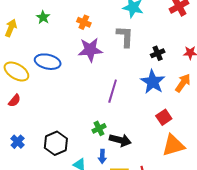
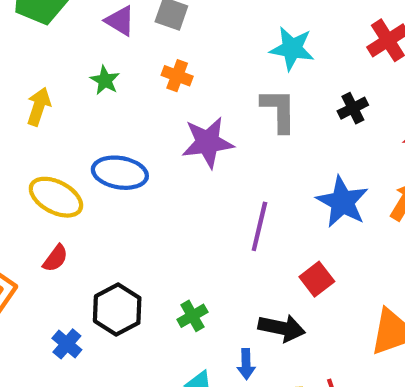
orange cross: (84, 22) -> (177, 76), moved
black cross: (158, 53) -> (353, 108), moved
red square: (164, 117) -> (317, 279), moved
green cross: (99, 128) -> (192, 316), moved
black hexagon: (56, 143) -> (117, 310), moved

